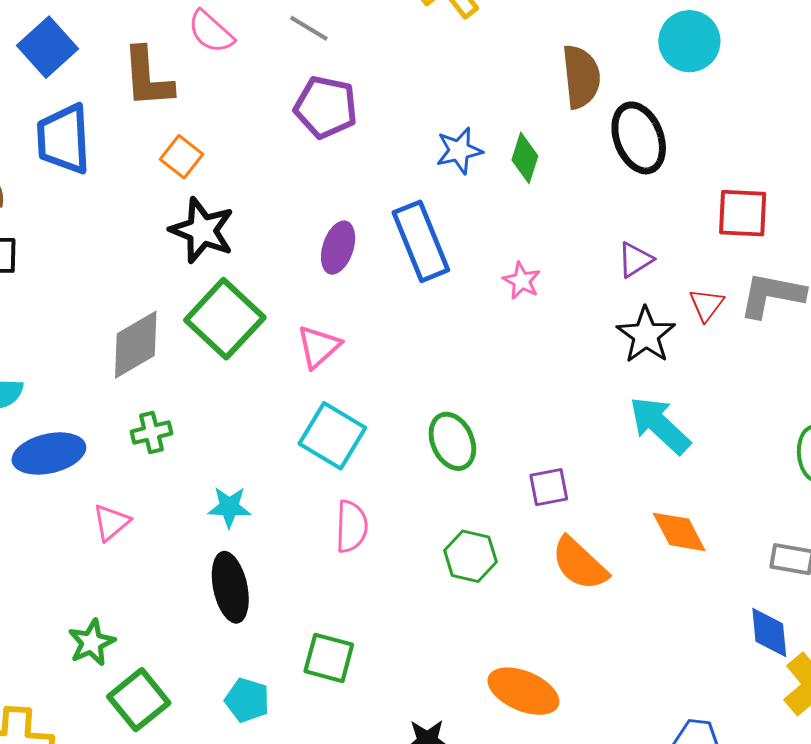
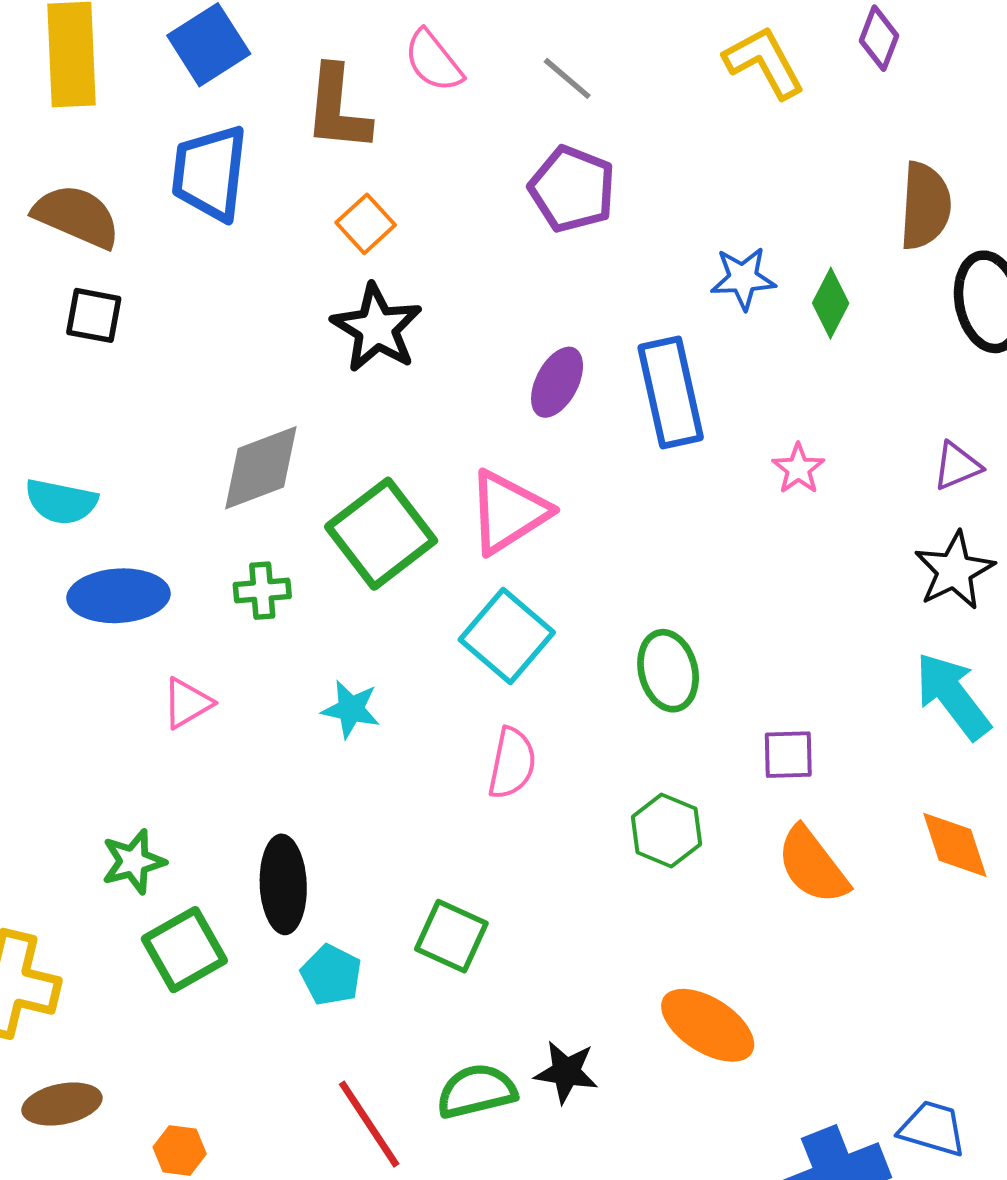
green square: (225, 319) -> (381, 534), moved
pink triangle: (319, 347) -> (508, 512), size x1.4
black ellipse: (230, 587) -> (283, 884), moved

